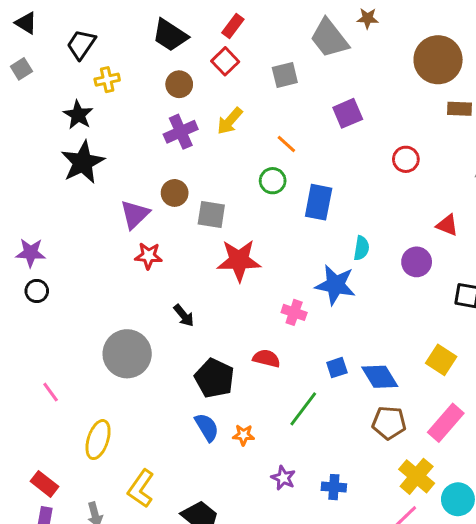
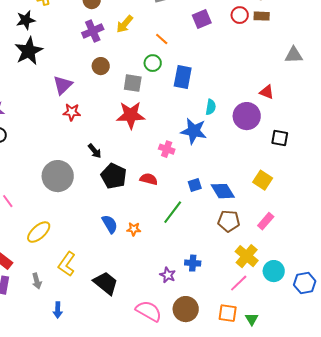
brown rectangle: (459, 109) -> (262, 16), moved
black star: (78, 115) -> (26, 20), turned 30
red circle: (406, 159) -> (240, 15), moved
brown circle: (175, 193) -> (101, 66), moved
gray square: (211, 214) -> (133, 83), moved
purple circle: (417, 262) -> (247, 116), size x1.4
black pentagon: (214, 378) -> (114, 176), moved
pink rectangle: (446, 423) -> (266, 221), size x0.7
yellow ellipse: (98, 440) -> (39, 232), turned 30
purple star: (283, 478) -> (168, 275), moved

